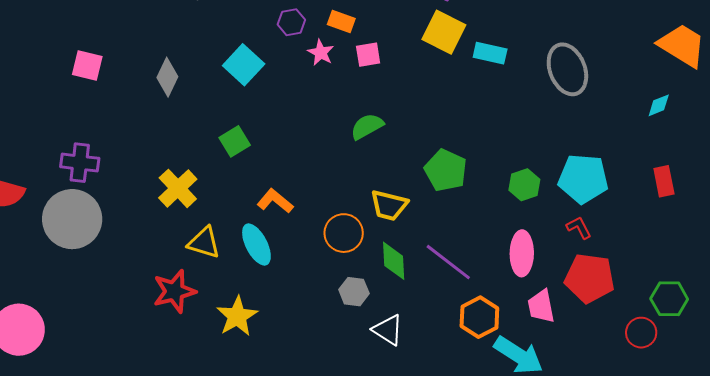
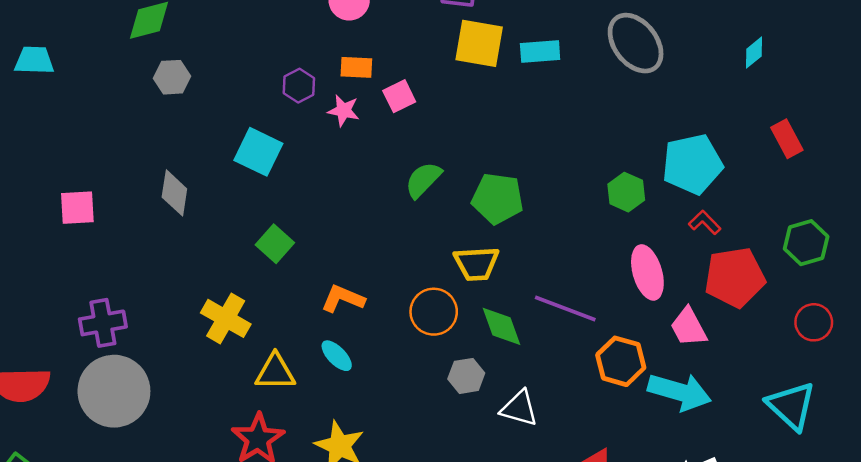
green pentagon: (446, 170) -> (498, 199), moved
cyan ellipse: (256, 244) -> (337, 356), size x0.7
green hexagon: (669, 299) -> (806, 243), moved

